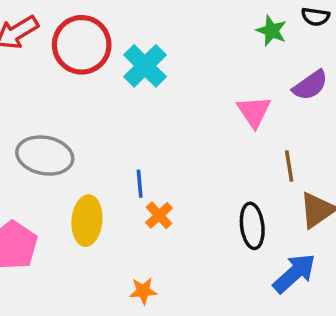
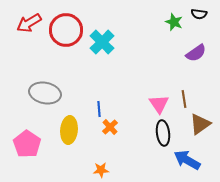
pink triangle: (254, 112) -> (159, 104), moved
blue arrow: (294, 273) -> (187, 160), turned -108

